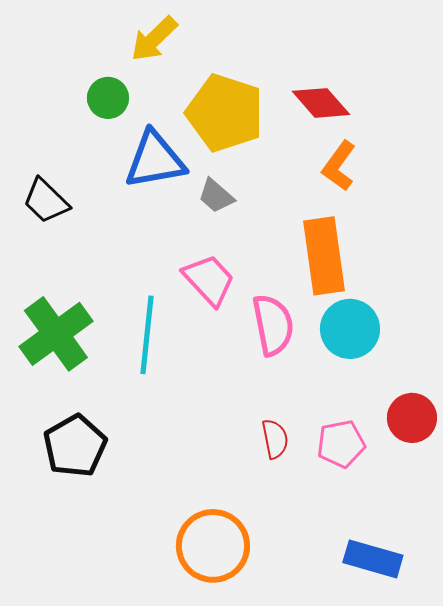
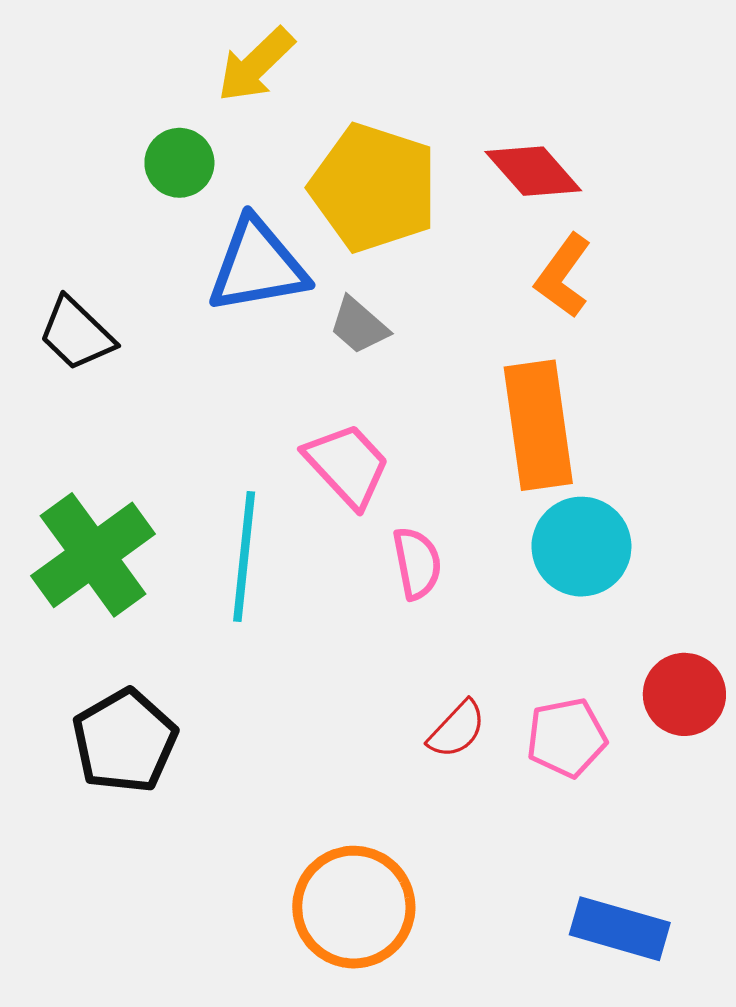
pink semicircle: (273, 325) -> (417, 563), moved, size x0.7
red semicircle: (275, 439) -> (457, 729), turned 54

